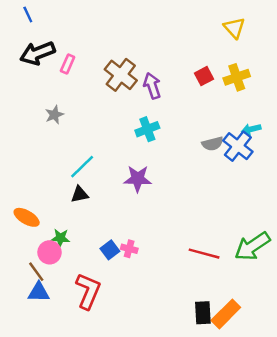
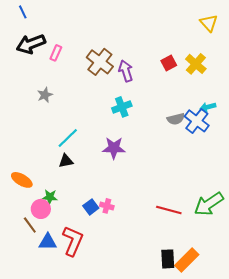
yellow triangle: (234, 28) -> (209, 23), moved
yellow cross: (237, 77) -> (196, 64), turned -30
blue triangle: (39, 292) -> (48, 242), moved

